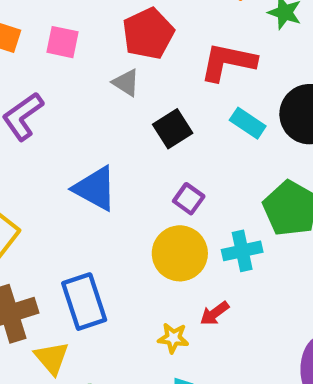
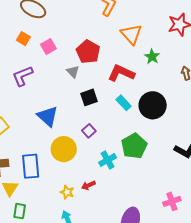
red pentagon: (148, 33) -> (88, 52), turned -30
pink square: (63, 42) -> (48, 46), turned 35
cyan cross: (242, 251) -> (108, 160), turned -30
yellow circle: (180, 253) -> (64, 149), moved

